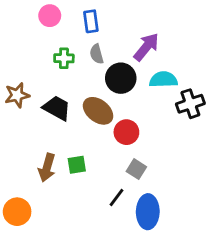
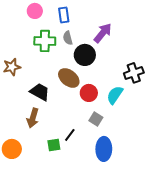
green cross: (64, 58) -> (45, 41), size x1.5
cyan semicircle: (163, 80) -> (115, 95), moved, turned -54
black trapezoid: (57, 108) -> (40, 92), moved
green square: (77, 165) -> (54, 145), moved
black line: (117, 197) -> (70, 135), moved

